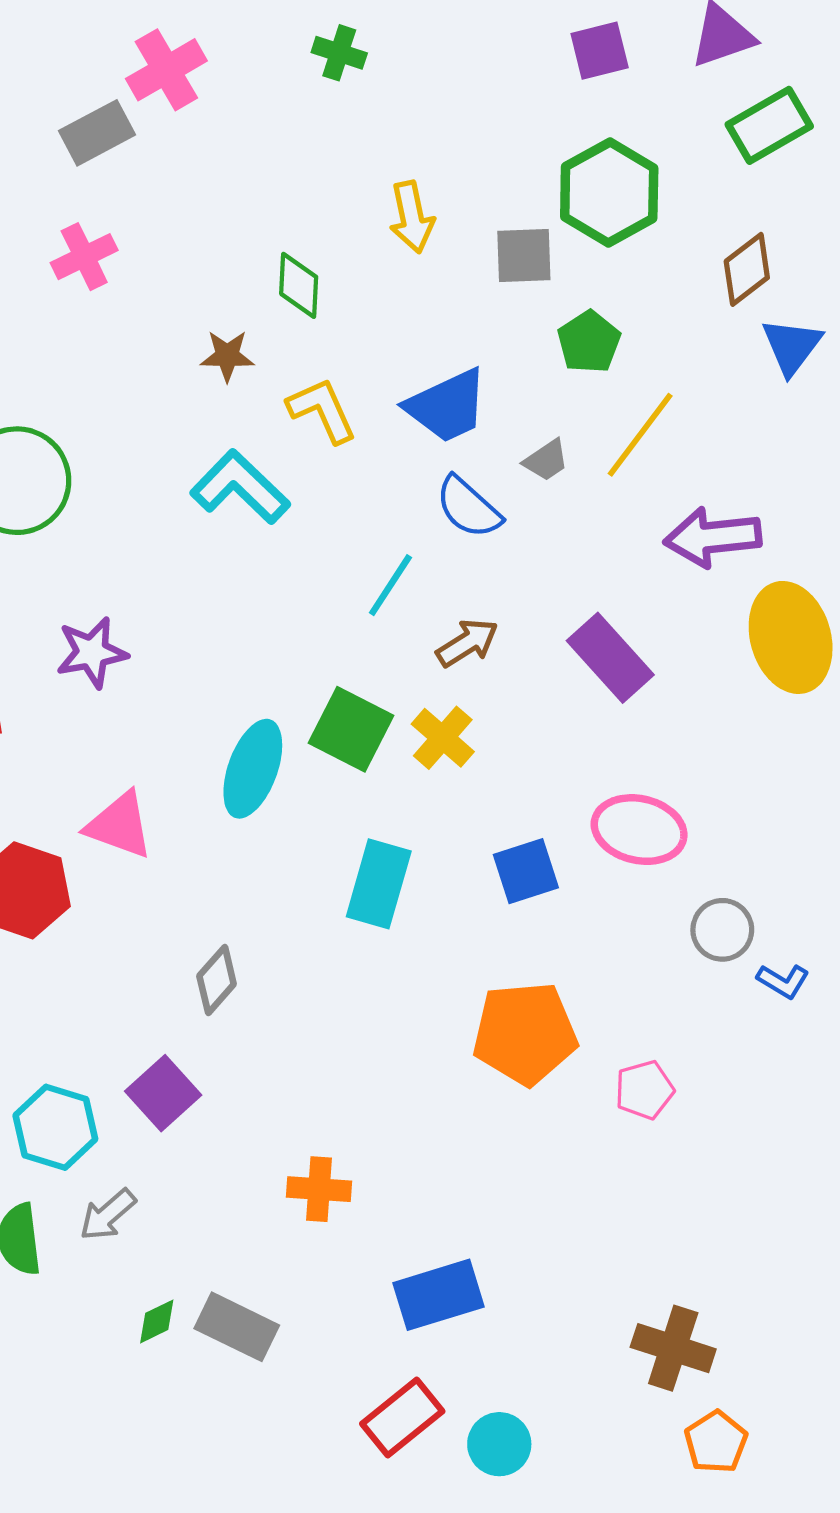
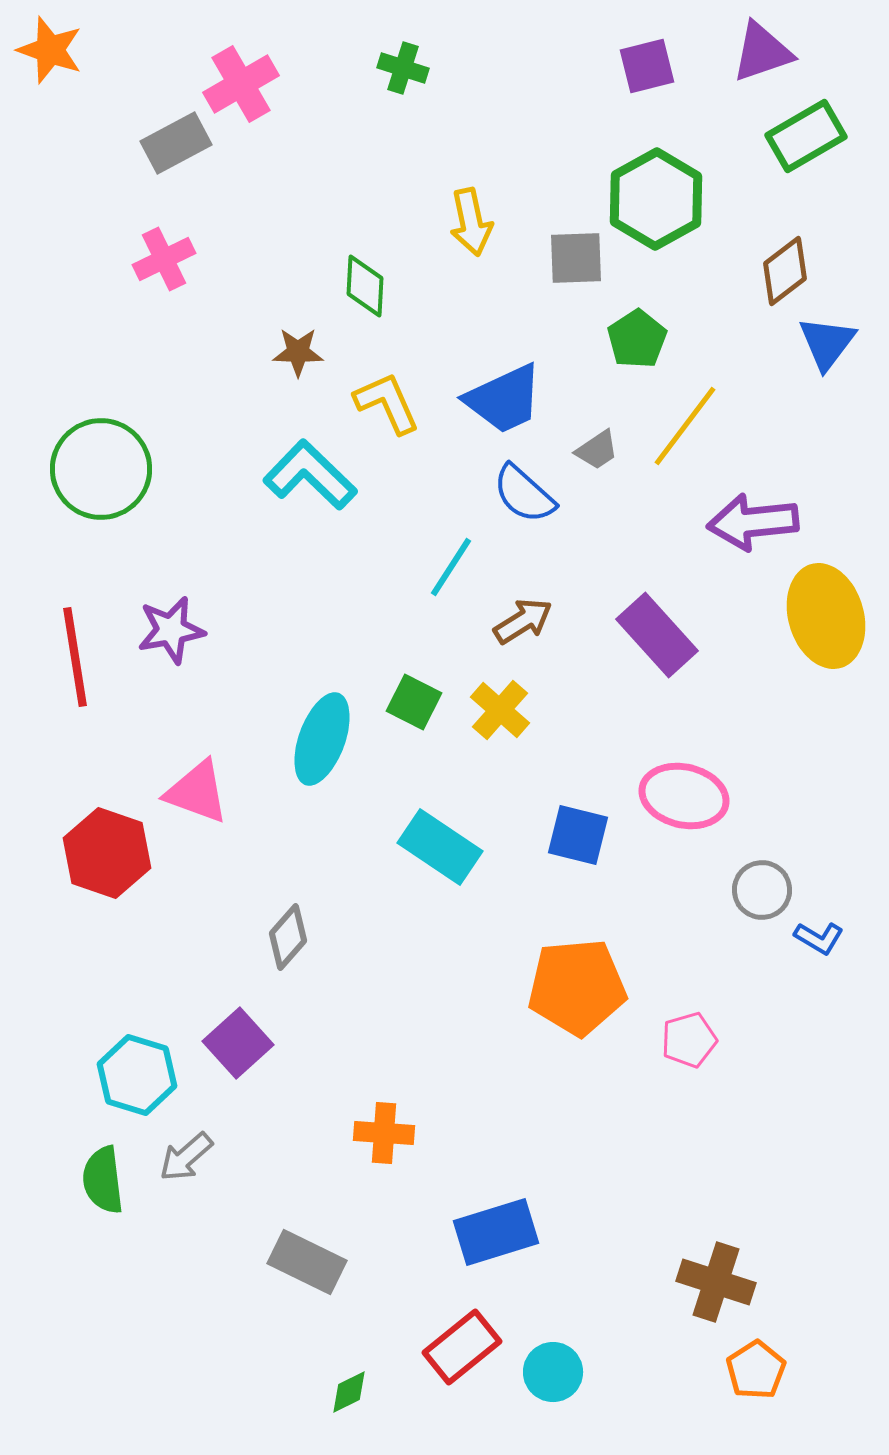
green square: (351, 729) -> (414, 702), size x0.7
blue square: (526, 871) -> (578, 835), turned 32
cyan rectangle: (379, 884) -> (440, 847), turned -72
green diamond: (157, 1321) -> (349, 1392), moved

